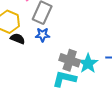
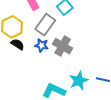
gray cross: (70, 60) -> (63, 46), moved

